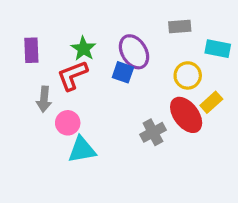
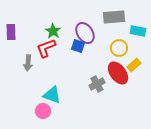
gray rectangle: (180, 27) -> (114, 17), size x1.5
purple rectangle: (31, 50) -> (11, 32), moved
pink circle: (68, 123) -> (43, 111), moved
cyan triangle: (82, 150) -> (52, 95), turned 30

